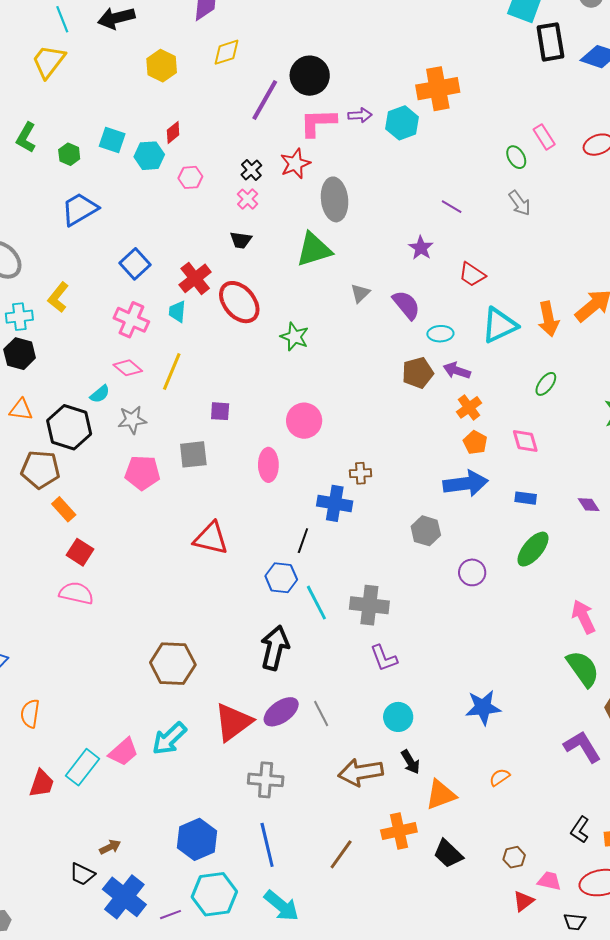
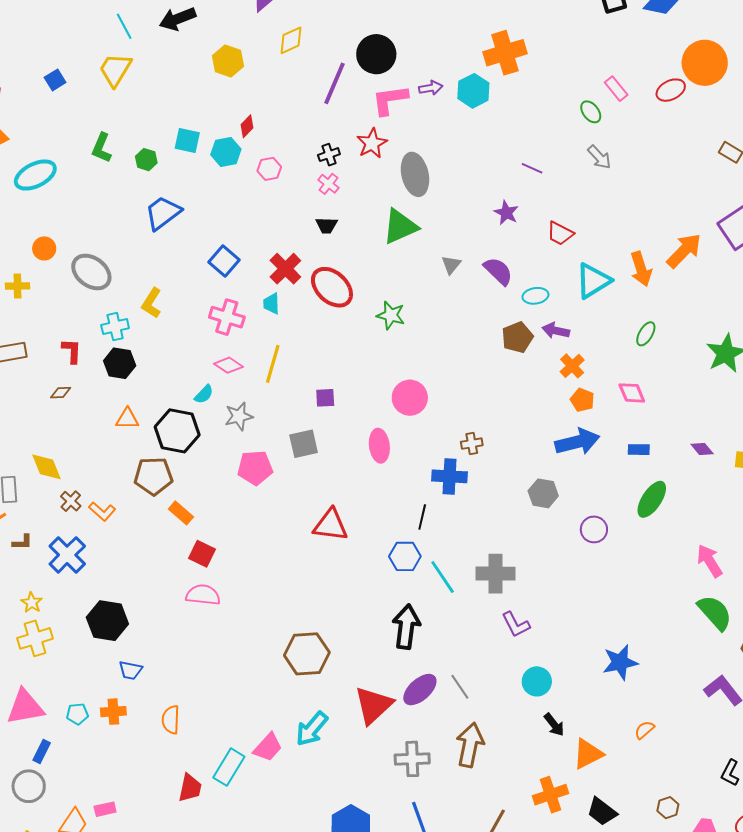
black cross: (251, 170) -> (329, 155), turned 30
brown arrow: (361, 772) -> (470, 745), moved, turned 117

